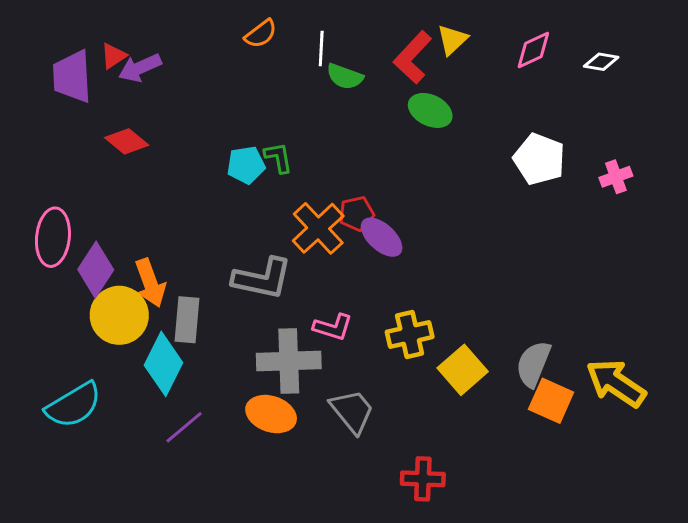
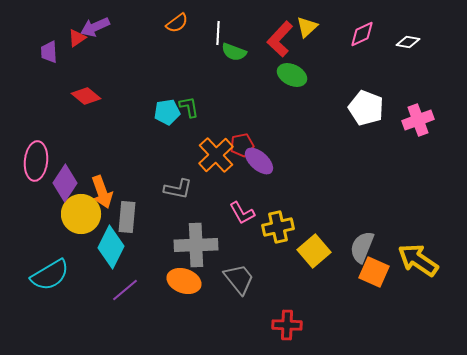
purple arrow: (140, 68) -> (95, 27), moved
purple trapezoid: (72, 77) -> (49, 52), size x0.6
pink cross: (616, 177) -> (418, 120), size x1.4
gray L-shape: (262, 278) -> (178, 189), size x0.7
pink L-shape: (333, 327) -> (242, 213), moved, turned 44

